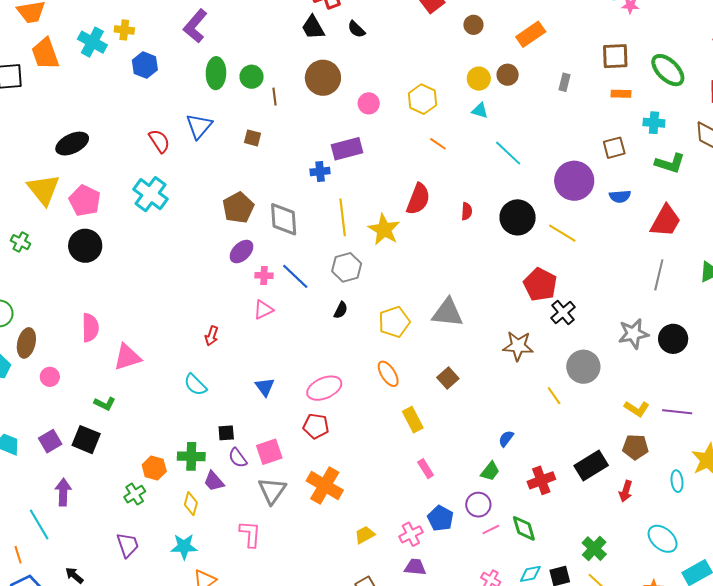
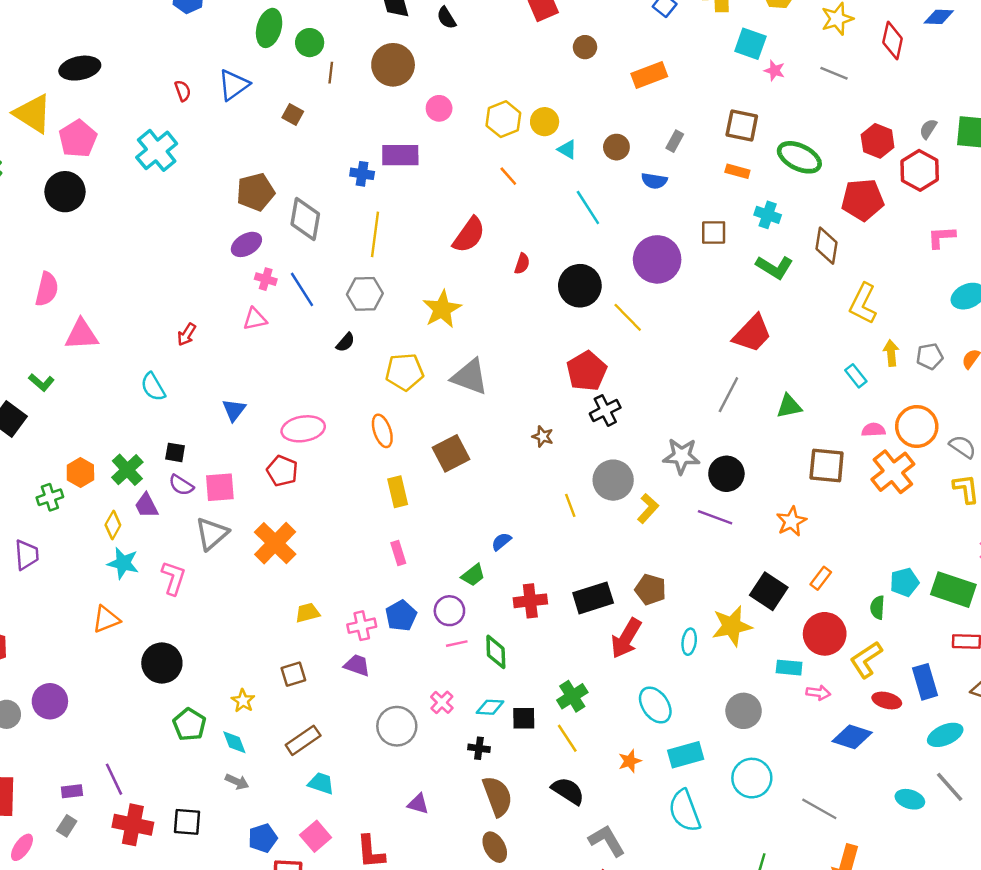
green ellipse: (668, 70) -> (799, 157), turned -33
brown circle: (508, 75) -> (616, 147), moved
yellow circle: (479, 79) -> (545, 122), moved
red semicircle: (159, 141) -> (183, 91), size x0.7
yellow triangle: (44, 190) -> (33, 114), turned -33
blue semicircle: (620, 196) -> (654, 181), moved
yellow star: (384, 229) -> (442, 309), moved
brown star: (518, 346) -> (543, 437), size x0.6
brown square: (448, 378) -> (451, 453), size x1.4
yellow L-shape: (637, 409) -> (648, 508), moved, turned -95
purple line: (677, 412) -> (715, 517), moved
green cross: (191, 456) -> (127, 470), turned 32
purple semicircle: (238, 458) -> (181, 485), turned -35
red arrow: (626, 491) -> (626, 638), size x1.6
cyan star: (184, 547) -> (123, 563), moved

